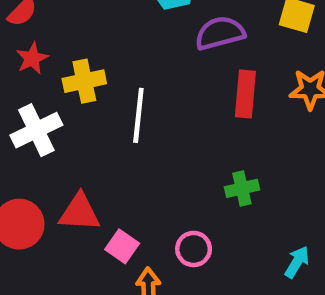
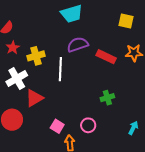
purple semicircle: (220, 33) -> (78, 45), moved
red rectangle: (245, 94) -> (106, 57), turned -66
red triangle: (79, 212) -> (34, 98), moved, turned -30

